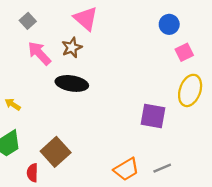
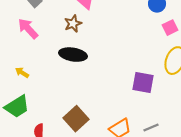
pink arrow: (39, 53) -> (28, 29), moved
brown square: (56, 152) -> (76, 119), moved

